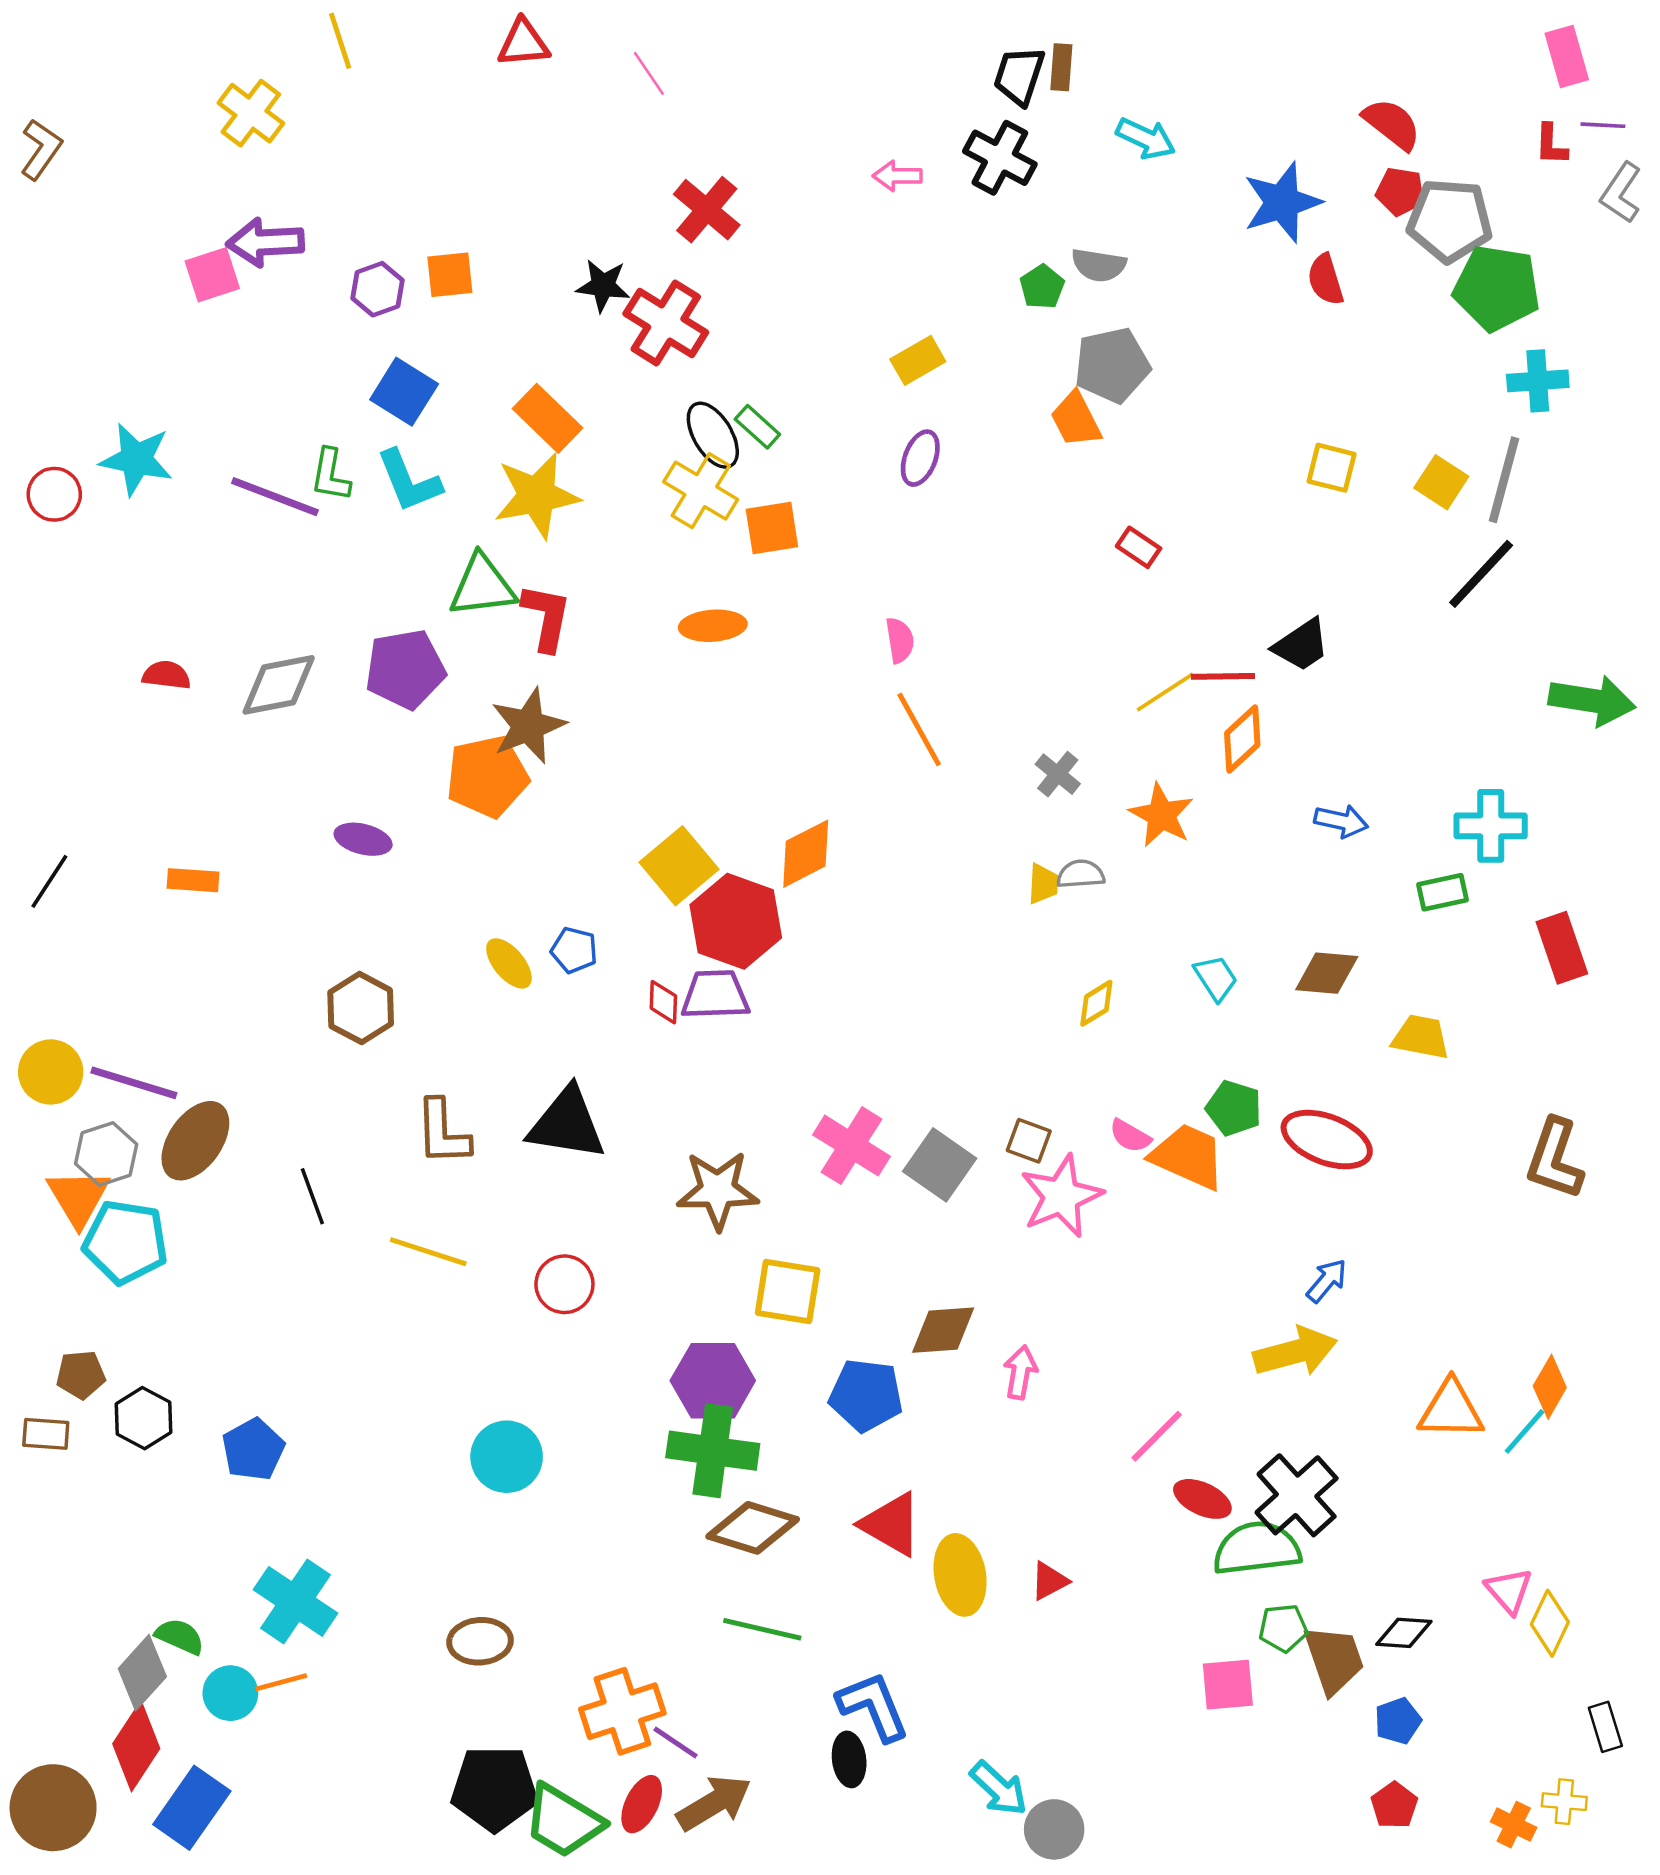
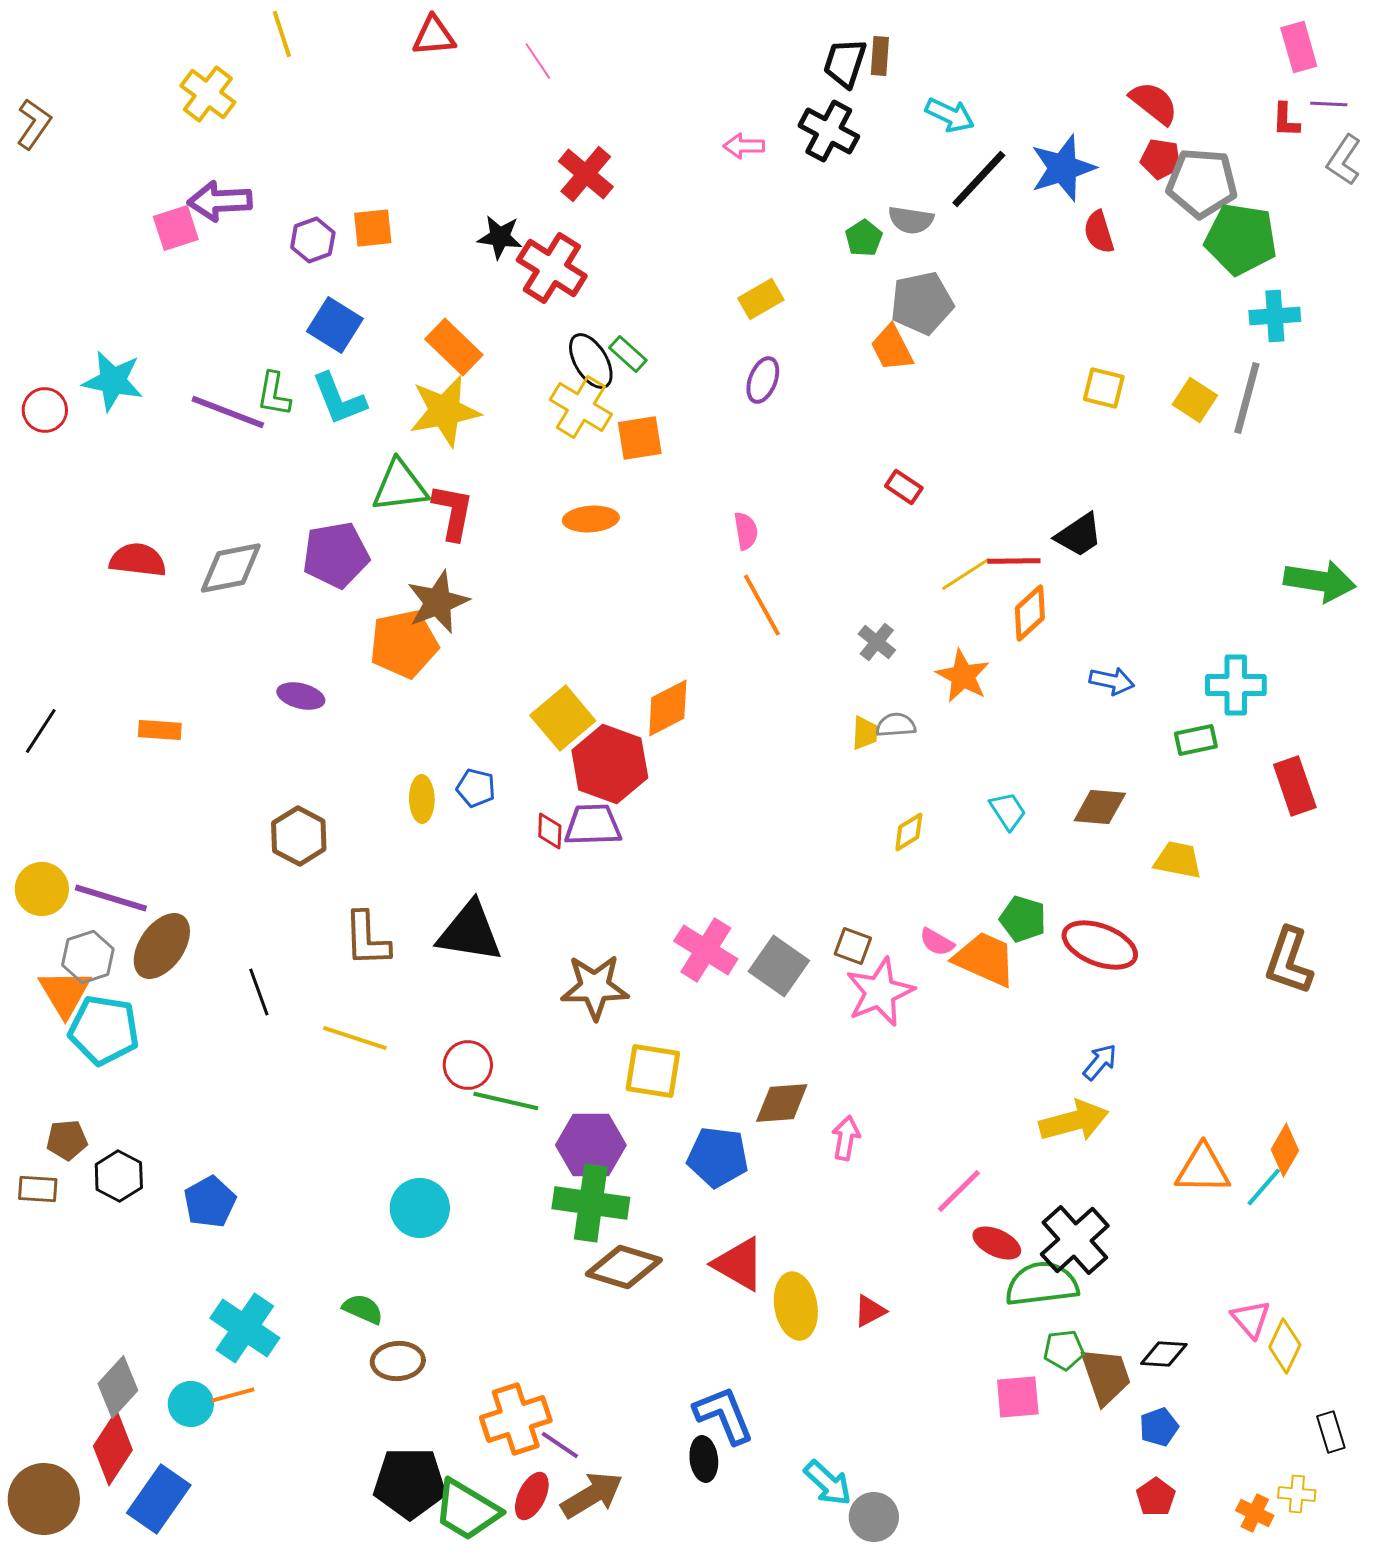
red rectangle: (1139, 547) -> (904, 487), moved
black line: (1481, 574) -> (979, 179), moved
red semicircle: (166, 675) -> (138, 560), size x1.4
yellow ellipse: (509, 963) -> (422, 799), turned 39
green line: (762, 1629) -> (506, 1101), moved
green semicircle: (180, 1636) -> (363, 1309), moved

